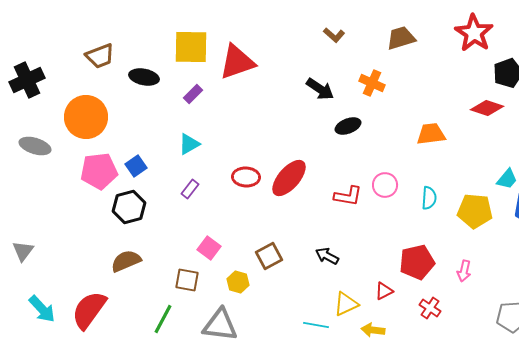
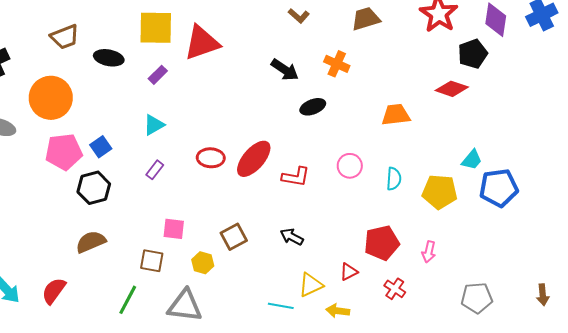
red L-shape: (348, 196) -> (296, 177), moved
pink square: (209, 248) -> (174, 229), turned -30
red semicircle: (89, 310) -> (54, 291), size x0.7

